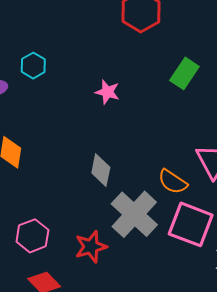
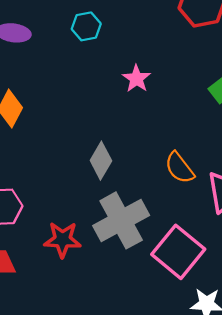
cyan hexagon: (33, 66) -> (86, 26), moved
orange semicircle: (173, 182) -> (179, 168), moved

